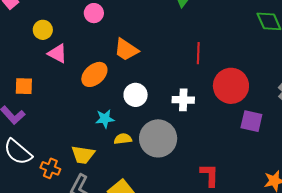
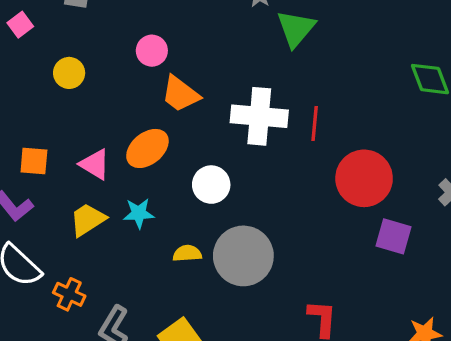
orange trapezoid: (126, 50) -> (180, 94), moved
pink triangle: (57, 53) -> (95, 164), moved
white cross: (183, 100) -> (259, 116), moved, size x1.6
cyan star: (105, 119) -> (139, 213), moved
yellow trapezoid: (83, 155) -> (88, 220), moved, turned 135

